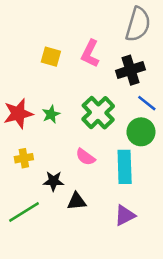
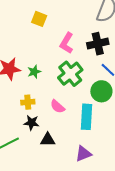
pink L-shape: (90, 53) -> (67, 43), moved
yellow square: (51, 57) -> (39, 19), moved
yellow cross: (24, 158) -> (28, 102), moved

